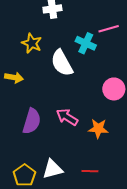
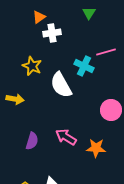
purple semicircle: (32, 121) -> (32, 141), size x0.7

